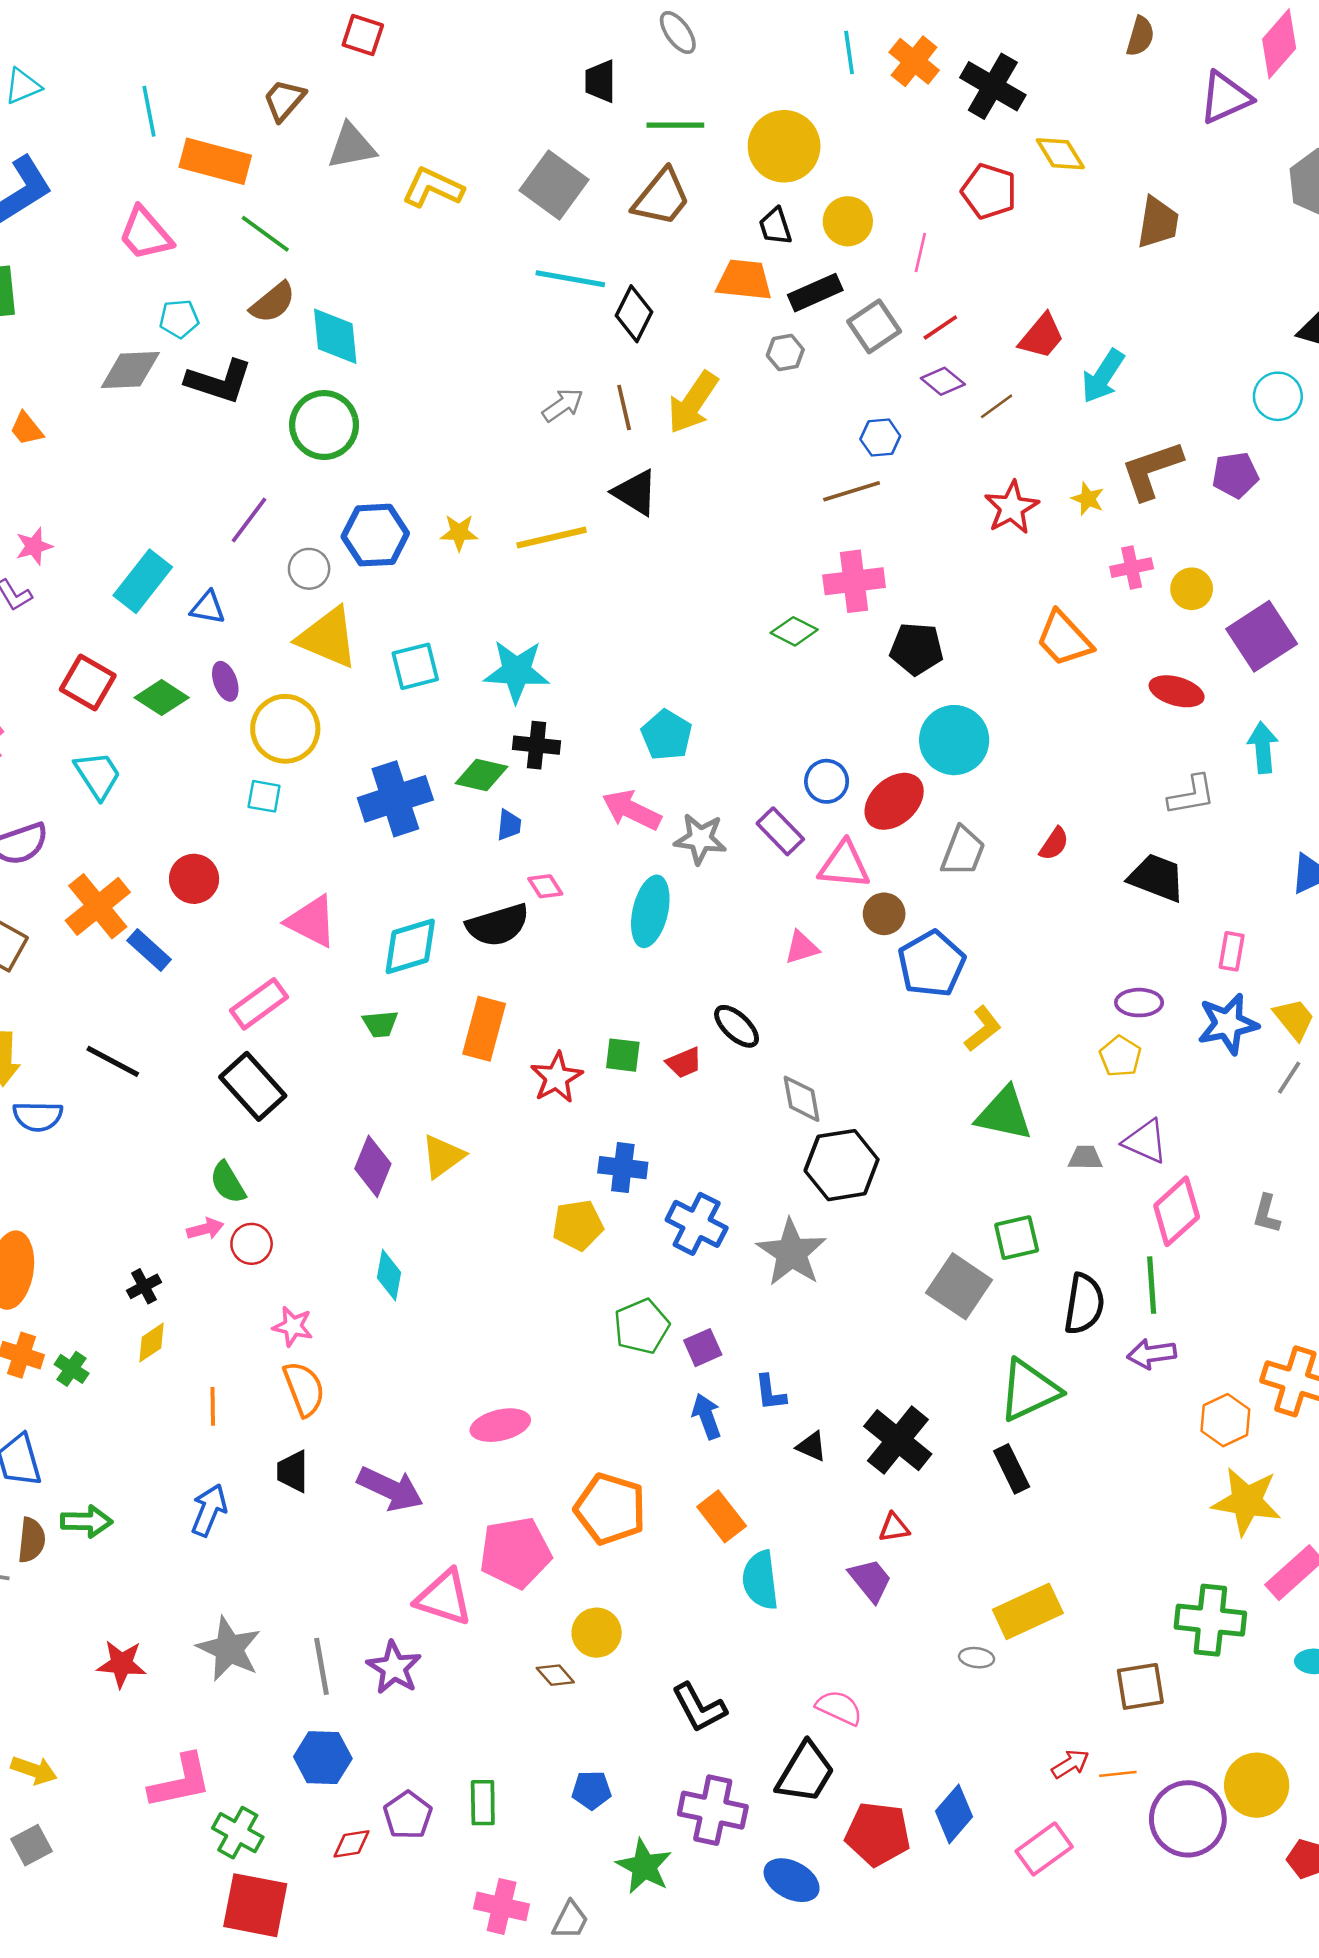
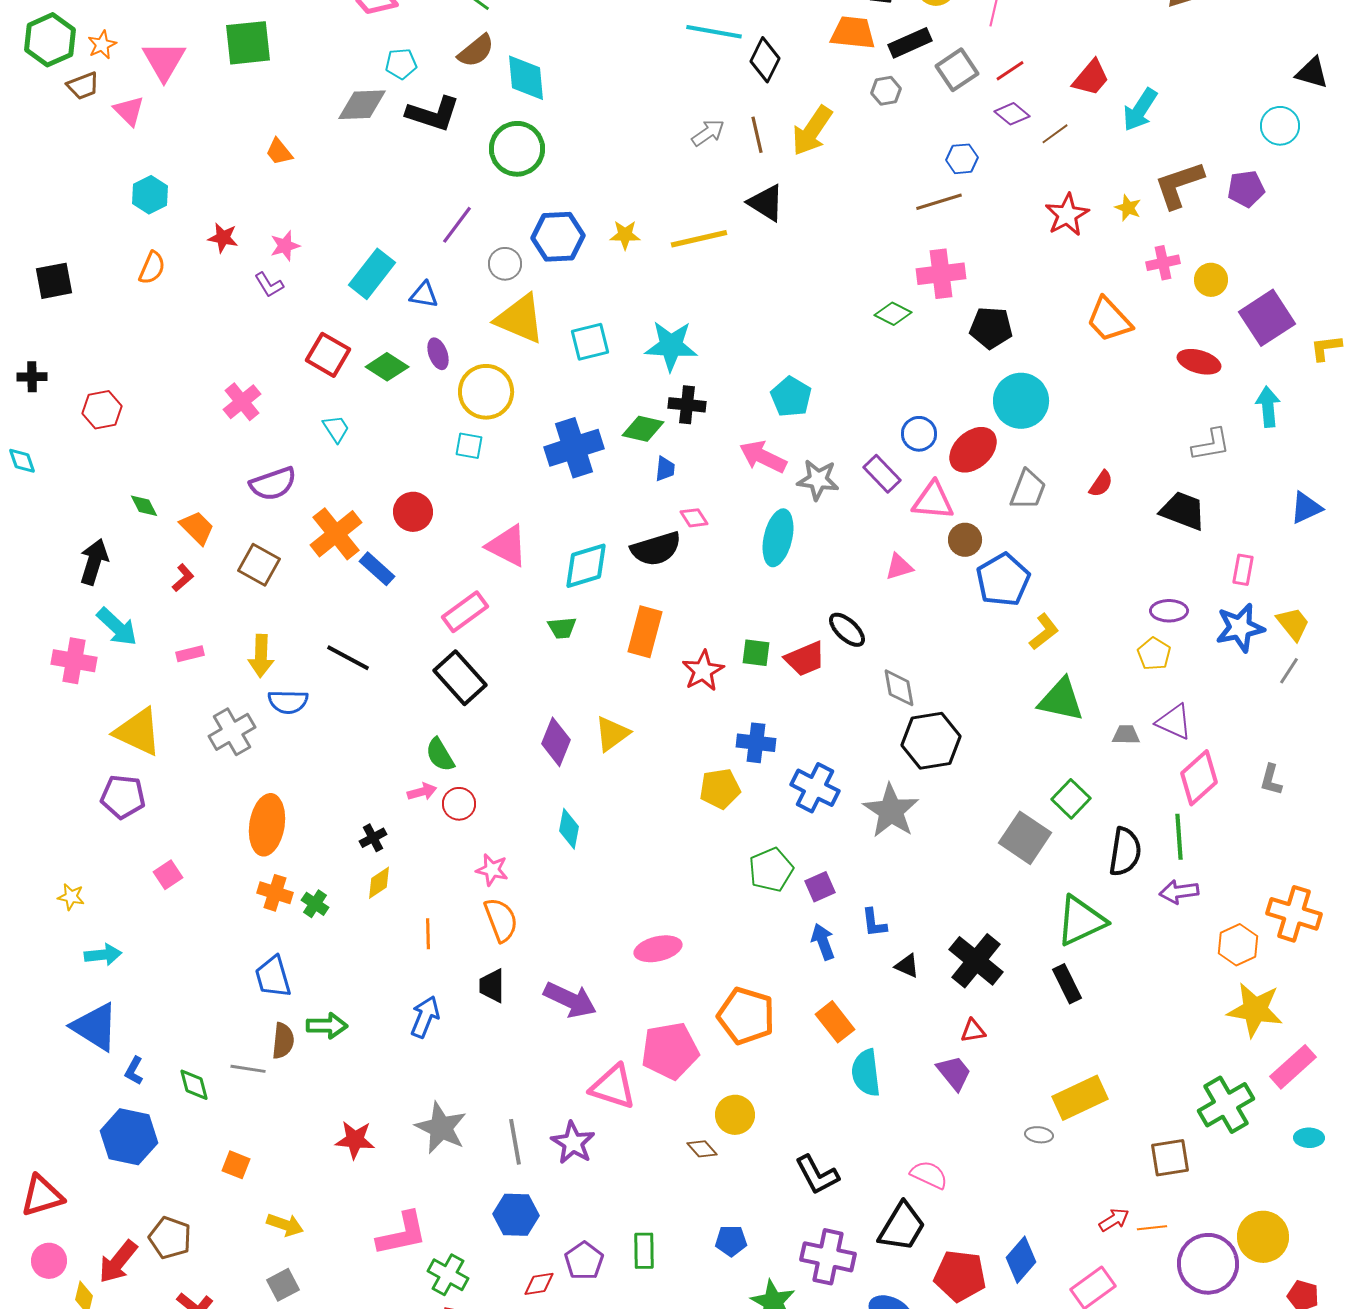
cyan trapezoid: (98, 775) -> (336, 429), size x0.7
red trapezoid: (684, 1063) -> (805, 659), size x1.4
green square: (1017, 1238) -> (1071, 799), turned -33
green cross: (1210, 1620) -> (1226, 1105), turned -36

